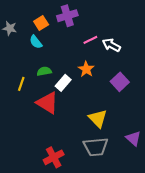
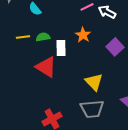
white rectangle: (63, 83) -> (61, 48), turned -42
yellow line: (21, 84) -> (23, 37), moved, turned 64

